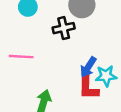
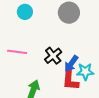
black cross: (64, 28) -> (53, 56), moved, turned -30

